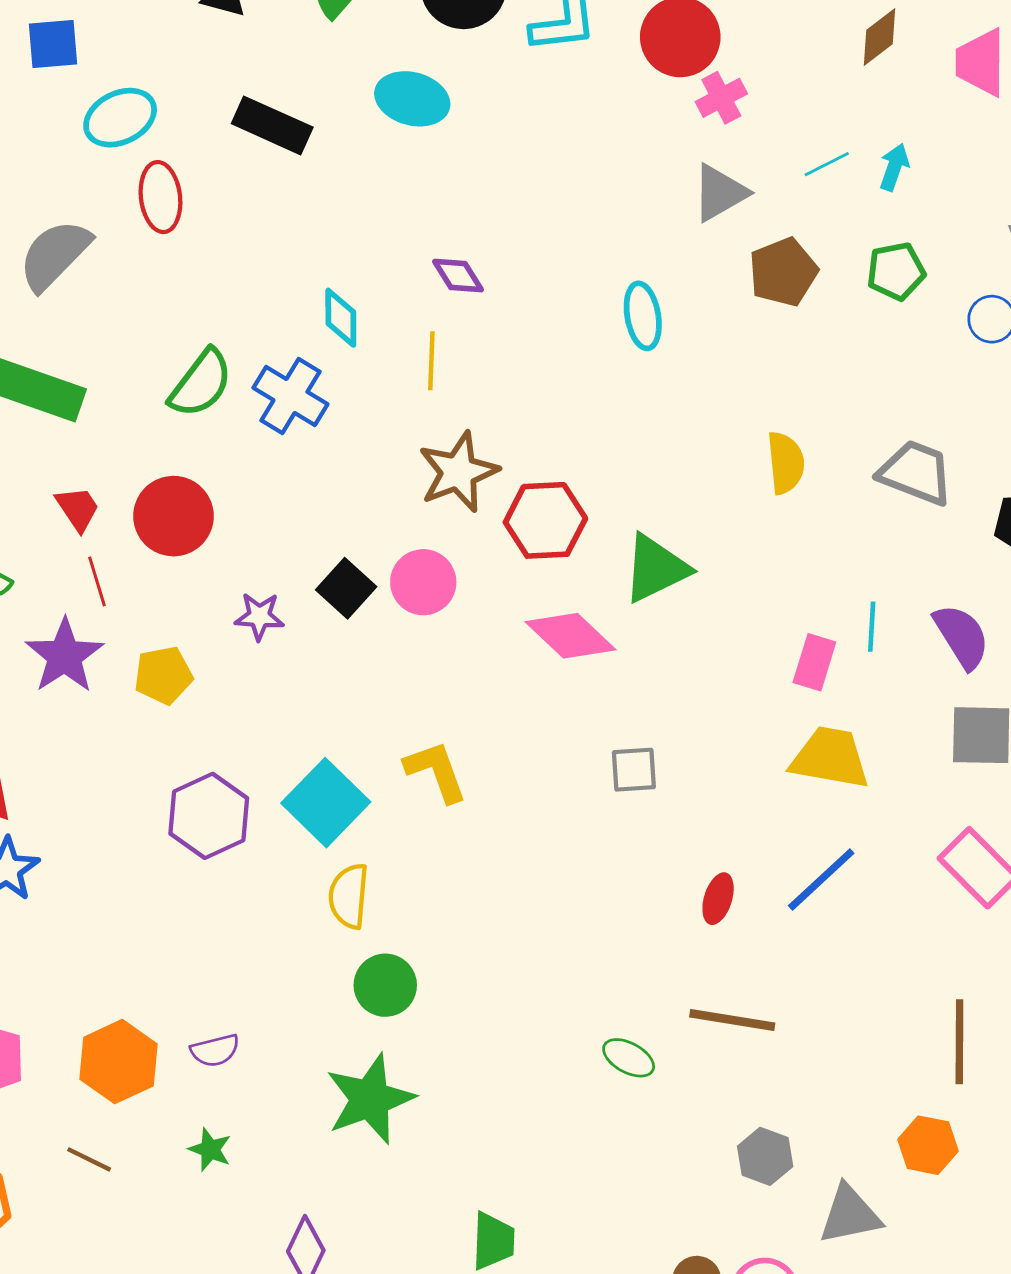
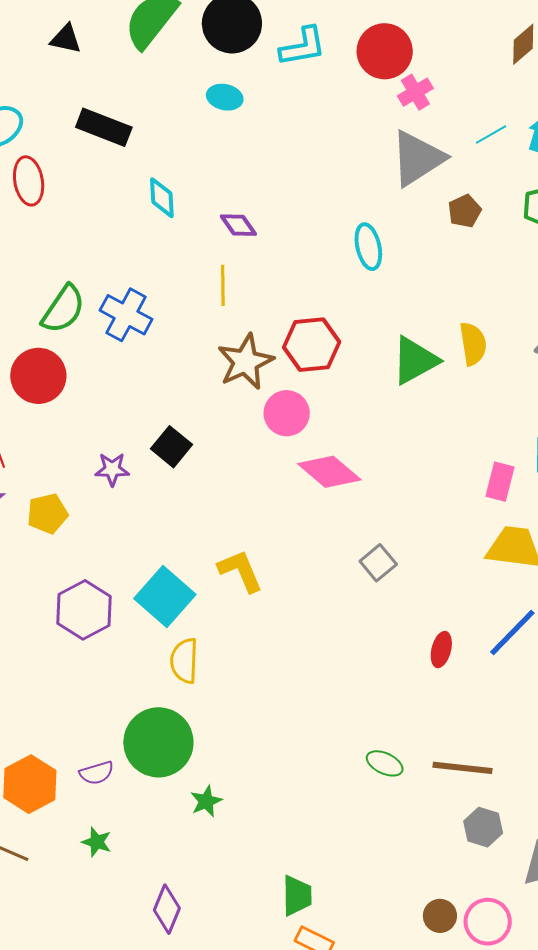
cyan ellipse: (412, 99) -> (225, 97), moved, size x0.7
gray triangle: (720, 193) -> (418, 158), size x1.4
brown pentagon: (783, 272) -> (465, 211), size x0.7
cyan diamond: (341, 318) -> (162, 198), moved
red circle: (173, 516) -> (38, 376), moved
red hexagon: (545, 520) -> (312, 345), moved
green triangle: (656, 568) -> (415, 361), moved
pink circle: (423, 582) -> (287, 413), moved
gray square: (634, 770) -> (378, 563), turned -33
green circle: (385, 985) -> (158, 742), moved, size x1.6
brown line: (732, 1020) -> (463, 768), moved
green star: (370, 1099) -> (206, 801), size x0.5

